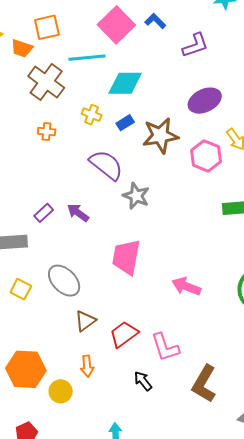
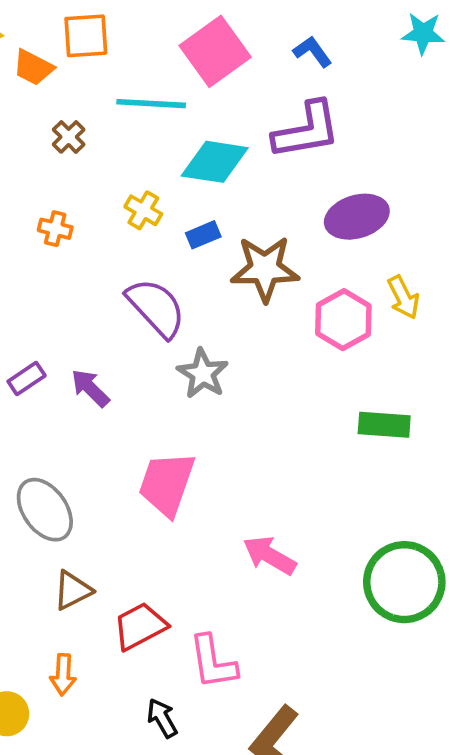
blue L-shape: (155, 21) -> (312, 52), moved
purple L-shape: (195, 45) -> (307, 130), moved, size x1.4
brown cross: (46, 82) -> (69, 137), size x0.5

